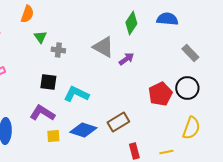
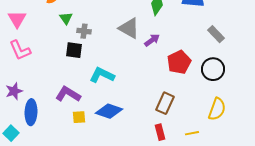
black square: (48, 82) -> (74, 50), moved
red pentagon: (160, 94) -> (179, 62), moved
brown rectangle: (118, 122) -> (165, 103), moved, turned -35

